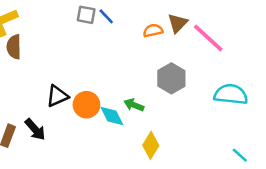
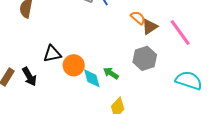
brown triangle: (178, 23) -> (150, 27), moved
orange semicircle: (153, 30) -> (138, 18), turned 42

